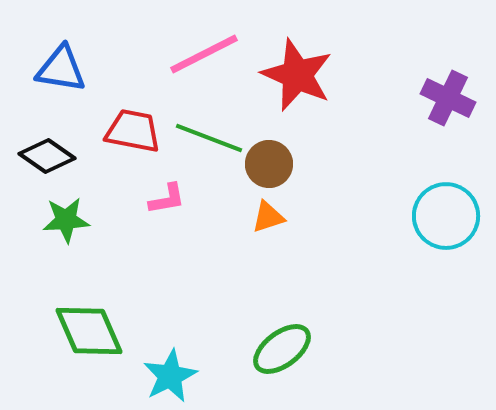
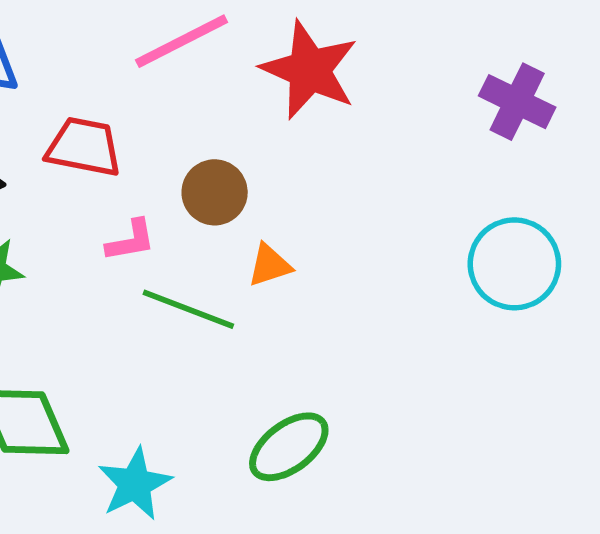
green line: (209, 138) -> (188, 309), moved
brown circle: (269, 164) -> (215, 192), moved

